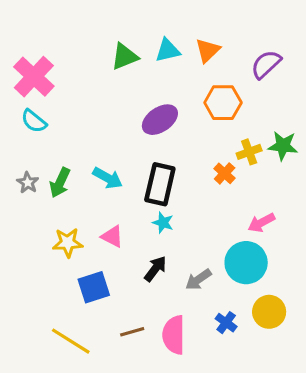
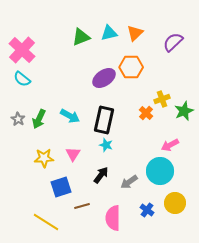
orange hexagon: (223, 103) -> (131, 67), moved
green star: (283, 146) -> (184, 111), moved, turned -30
pink triangle: (112, 236) -> (73, 154), turned 35
brown line: (132, 332) -> (82, 206), moved

